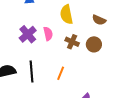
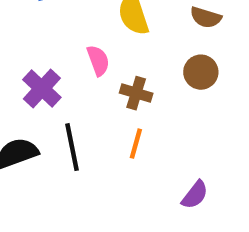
purple cross: (28, 34) -> (42, 88), moved
brown cross: (72, 42) -> (136, 93), moved

